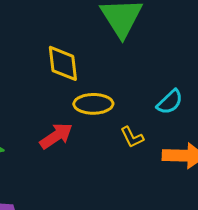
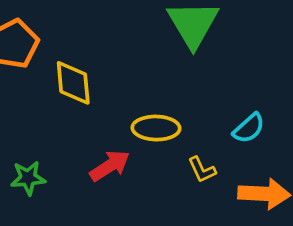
yellow diamond: (63, 63) -> (73, 83), moved

